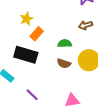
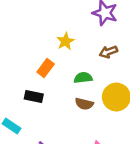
yellow star: (26, 19) -> (65, 41), moved
black rectangle: (26, 55) -> (34, 97), size x0.6

